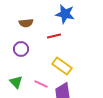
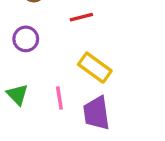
pink line: (41, 84) -> (59, 98), turned 56

